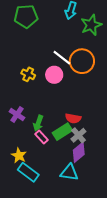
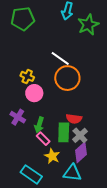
orange circle: (82, 61) -> (67, 78), moved
pink circle: (54, 75) -> (34, 93), moved
green rectangle: (62, 132) -> (64, 132), turned -54
yellow star: (19, 156) -> (52, 156), moved

